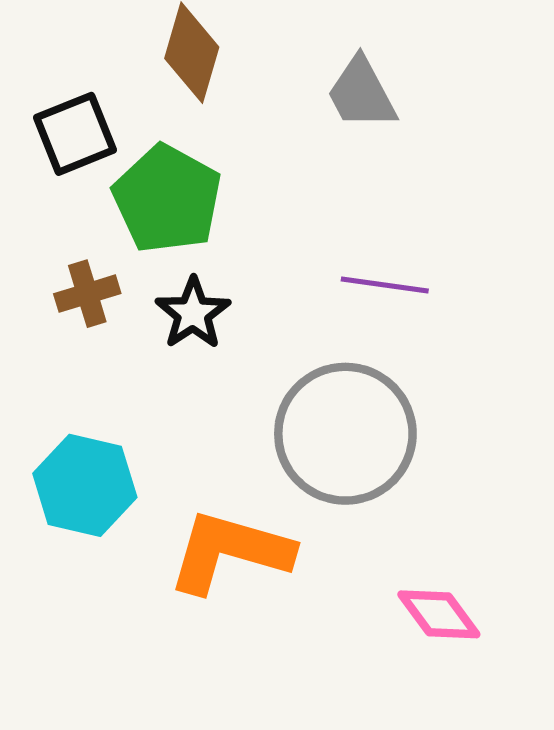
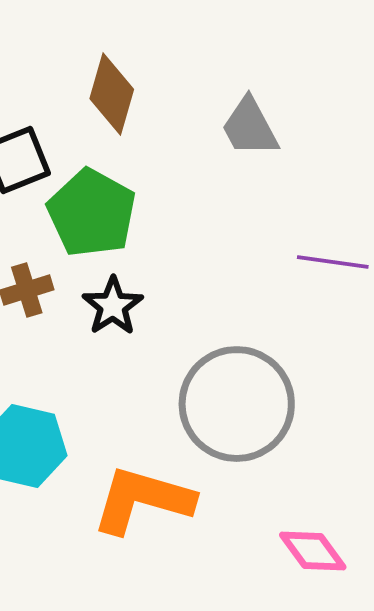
purple line: (385, 285) -> (333, 262), moved

